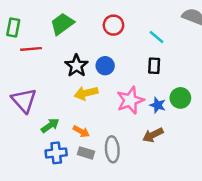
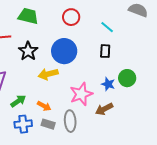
green trapezoid: (62, 24) -> (28, 16), turned 50
black star: (76, 66) -> (28, 51), moved
blue circle: (105, 66) -> (64, 51), size x1.6
pink star: (130, 100) -> (81, 94), moved

